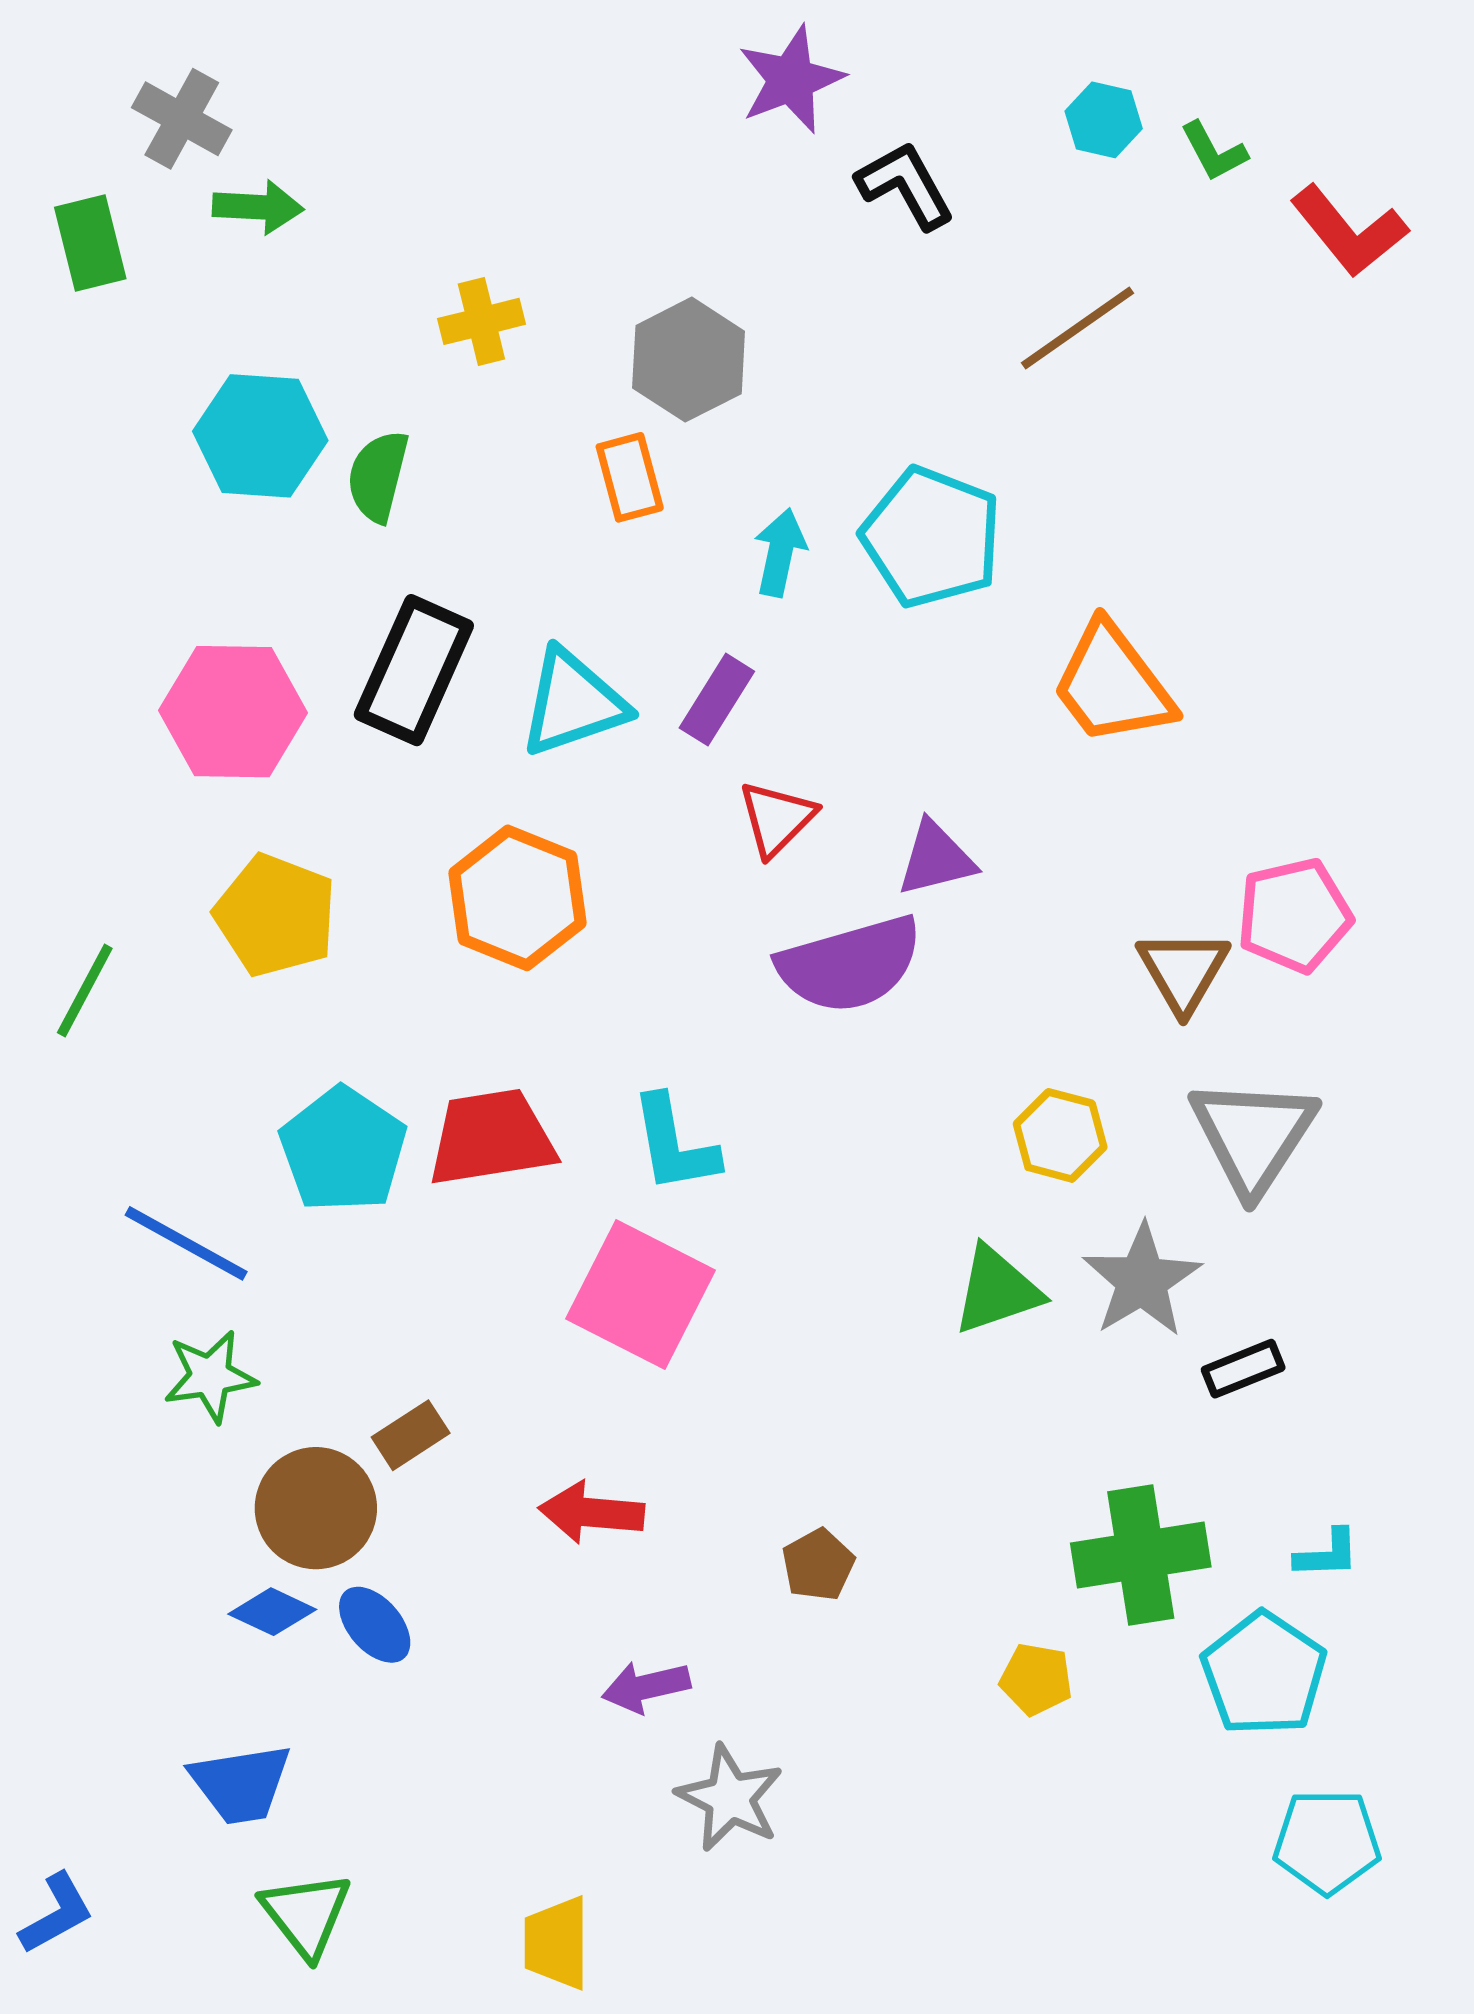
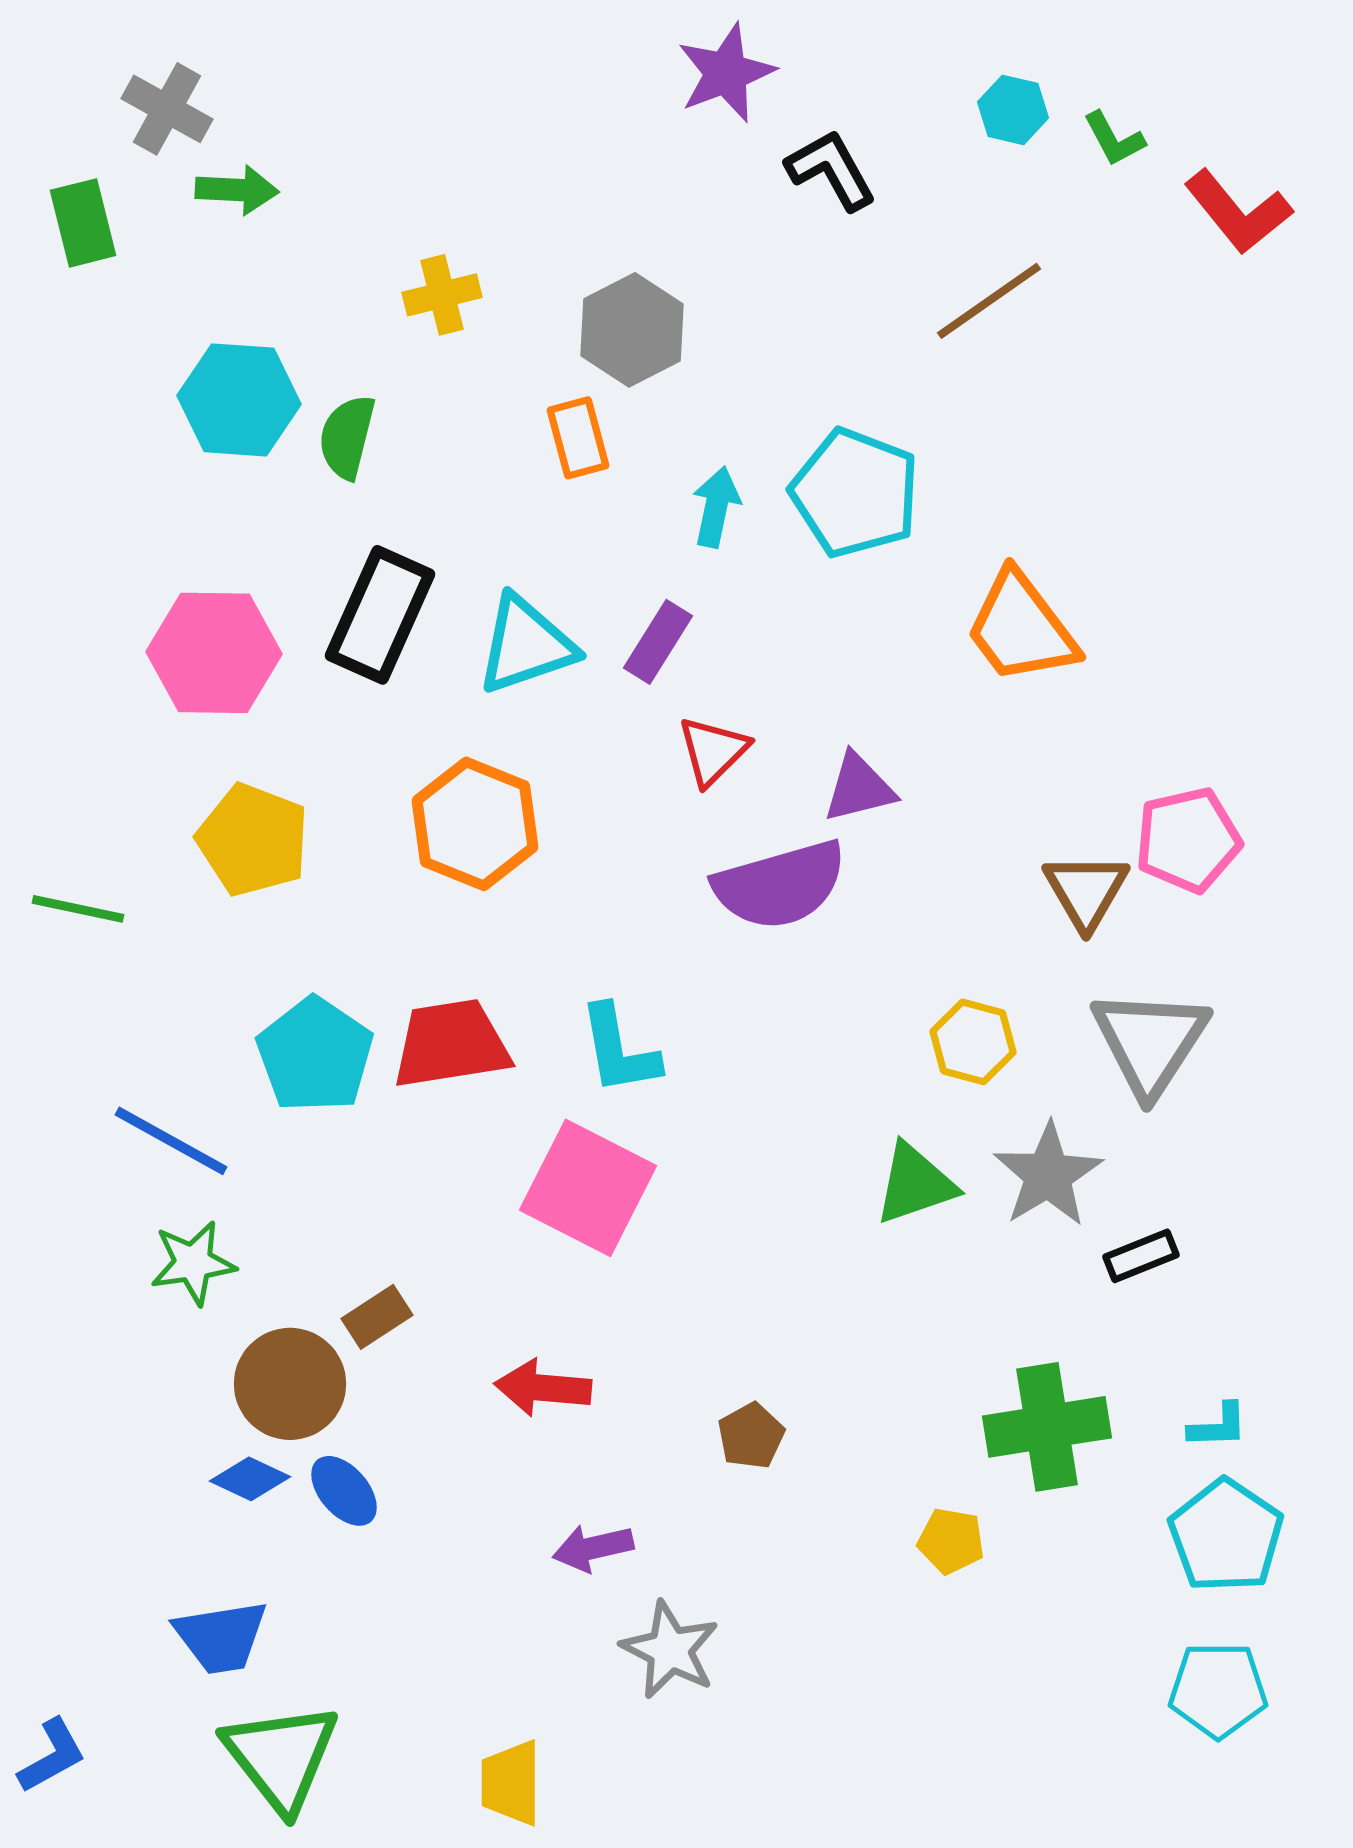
green line: (85, 991) -> (78, 909), turned 74
cyan pentagon: (1264, 1674) -> (1226, 1536), moved
green triangle: (306, 1915) -> (281, 1757), size x1.4

